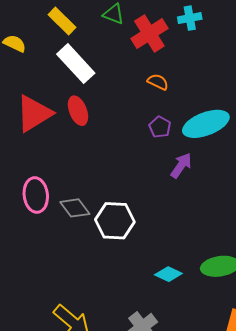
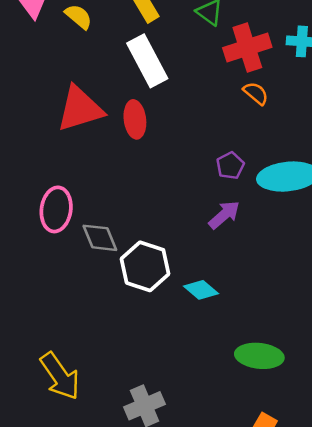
orange semicircle: (158, 82) -> (256, 93), moved
purple arrow: (181, 165) -> (224, 215), moved
cyan diamond: (168, 274) -> (201, 290), moved

